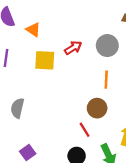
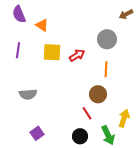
red arrow: (73, 48) -> (77, 55), moved
gray semicircle: (17, 108) -> (28, 94), turned -108

